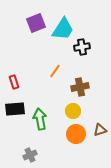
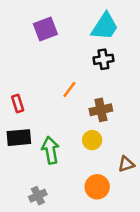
cyan trapezoid: (63, 29) -> (105, 26), moved
orange circle: (76, 134) -> (97, 187), moved

